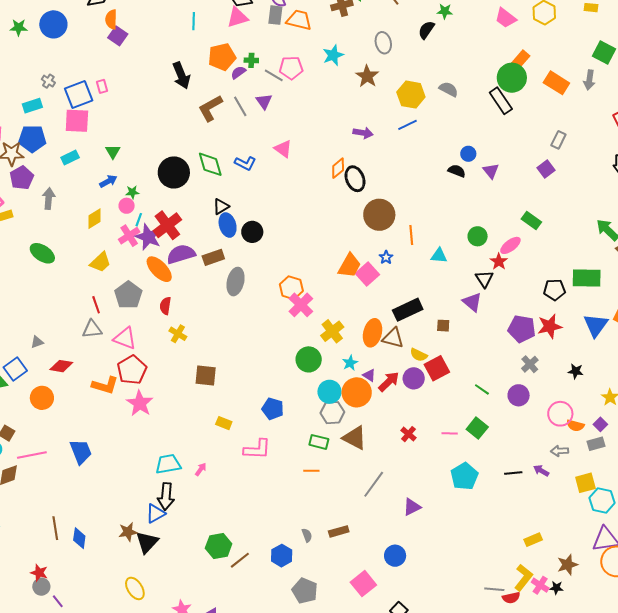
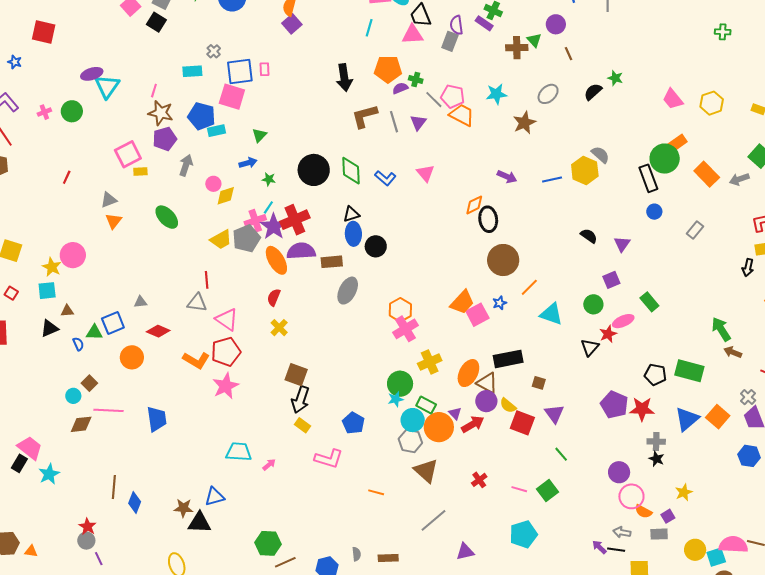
orange trapezoid: (299, 20) -> (462, 115), moved
gray ellipse: (383, 43) -> (548, 94), turned 45
gray arrow: (589, 80) -> (739, 179), turned 48
yellow hexagon: (411, 95) -> (585, 170), moved
blue pentagon: (32, 139) -> (202, 116), moved
blue circle: (468, 154) -> (654, 212), moved
purple square: (546, 169) -> (611, 280), moved
pink circle: (127, 206) -> (213, 184), moved
orange line: (411, 235) -> (529, 287), turned 36
cyan triangle: (439, 256) -> (551, 314), size x1.4
gray pentagon: (128, 295) -> (246, 238), moved
purple triangle: (472, 302) -> (554, 414), moved
cyan star: (350, 363) -> (396, 399), moved
gray cross: (530, 364) -> (656, 442), moved, turned 30
red square: (437, 368) -> (522, 423), turned 35
purple circle: (414, 378) -> (486, 401), moved
purple circle: (519, 395) -> (619, 472), moved
green rectangle: (319, 442) -> (426, 405), moved
black line: (513, 473) -> (616, 550), moved
black arrow: (166, 496) -> (300, 400), moved
black triangle: (147, 542) -> (199, 523), turned 35

